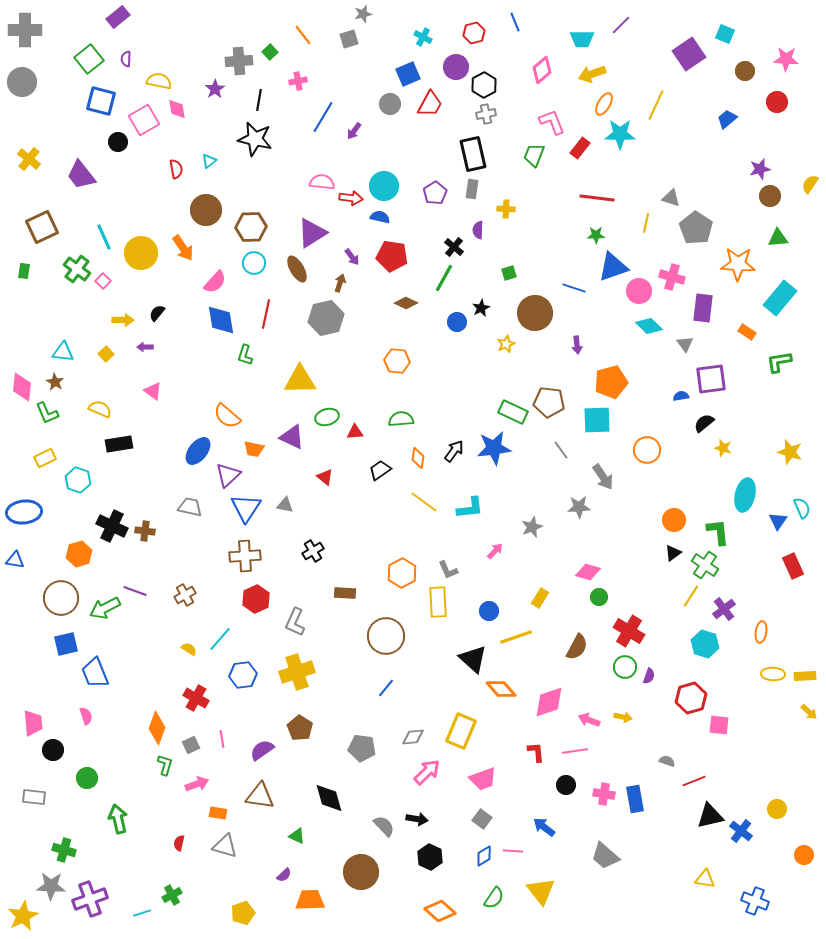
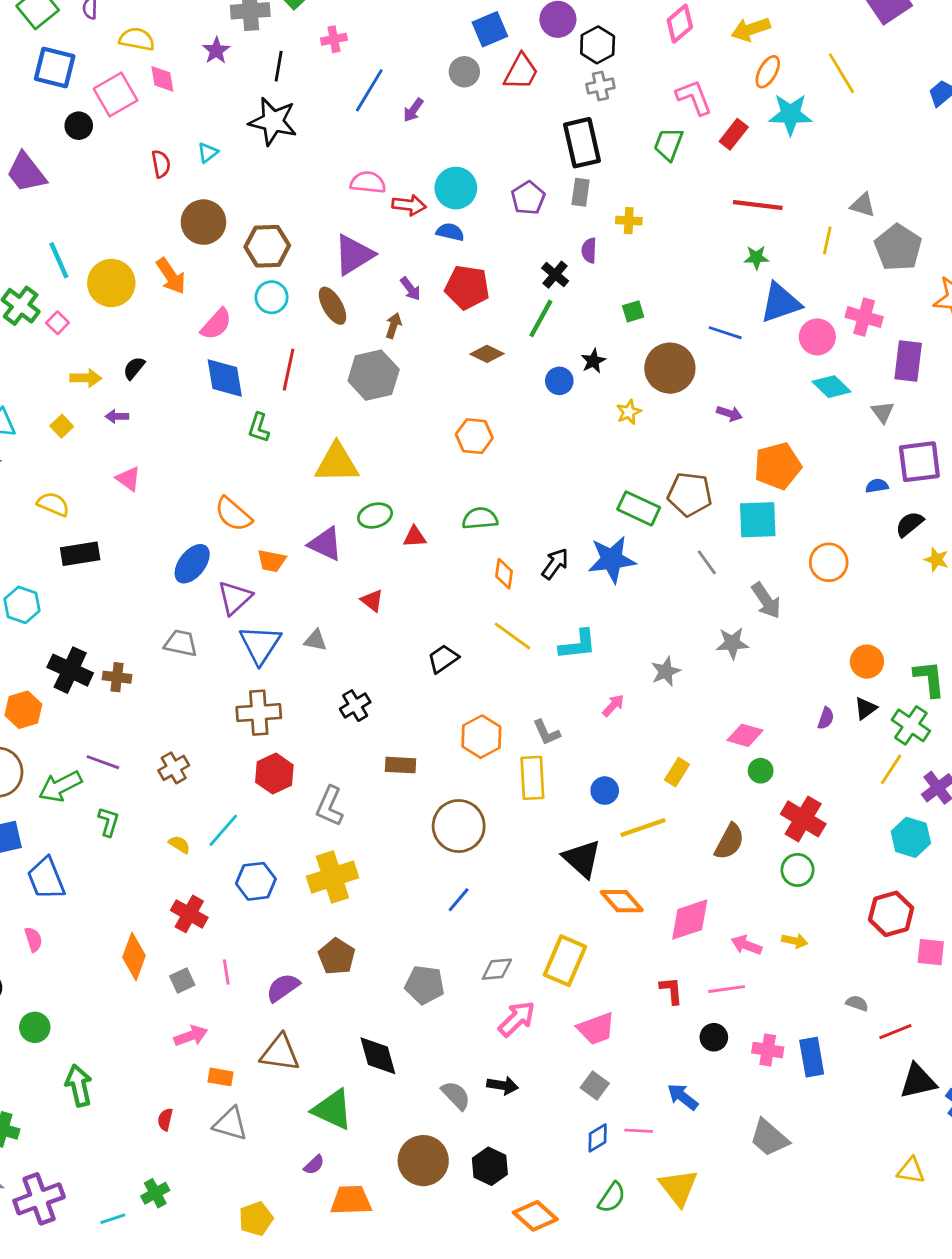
yellow line: (656, 105) -> (841, 73), turned -56
purple arrow: (577, 345) -> (729, 413), turned -66
black trapezoid: (380, 470) -> (443, 659), moved
purple semicircle: (649, 676) -> (826, 718), moved
green L-shape: (165, 765) -> (108, 822), moved
green triangle: (297, 836) -> (332, 1110), size x1.8
black hexagon: (430, 857) -> (490, 1166), moved

